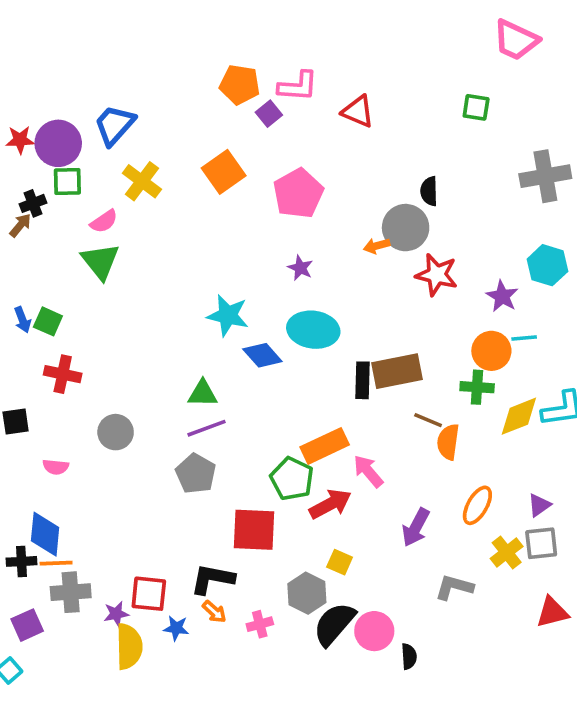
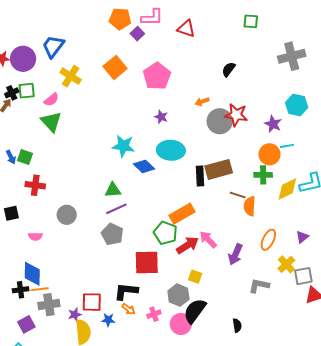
green square: (67, 181) -> (27, 91), moved
black semicircle: (429, 191) -> (229, 69), turned 42
gray circle: (406, 228) -> (220, 121), moved
pink arrow: (368, 471) -> (208, 240), moved
gray square: (541, 543) -> (303, 276), moved
pink circle: (374, 631) -> (181, 324), moved

